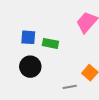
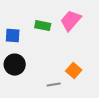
green rectangle: (50, 43) -> (43, 26), moved

